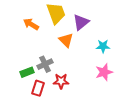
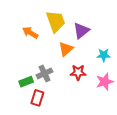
orange triangle: (66, 40) -> (66, 49), turned 35
red star: (61, 81) -> (78, 72), moved

